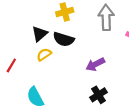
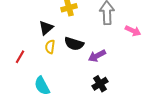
black semicircle: (64, 39) -> (74, 44), moved
yellow semicircle: (44, 55) -> (50, 47), turned -48

